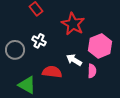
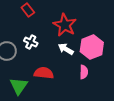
white arrow: (74, 60) -> (66, 49), moved
green triangle: (27, 85) -> (19, 86), turned 36

